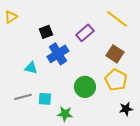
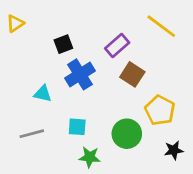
brown square: (115, 54) -> (132, 74), moved
green circle: (85, 87) -> (127, 134), moved
cyan square: (45, 99) -> (77, 127), moved

